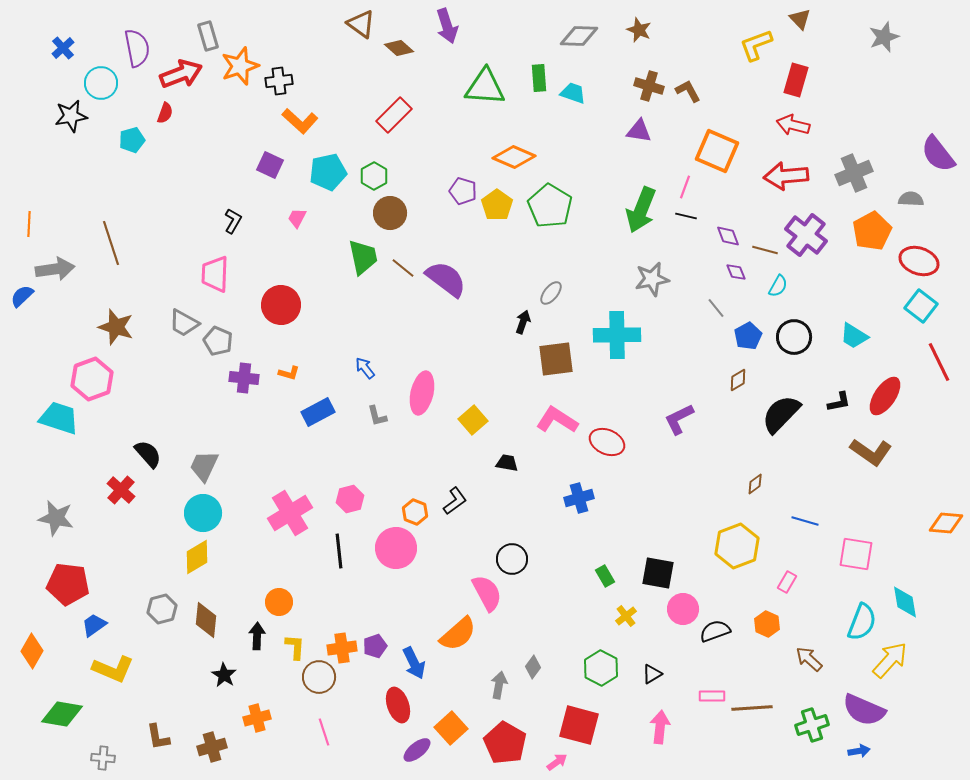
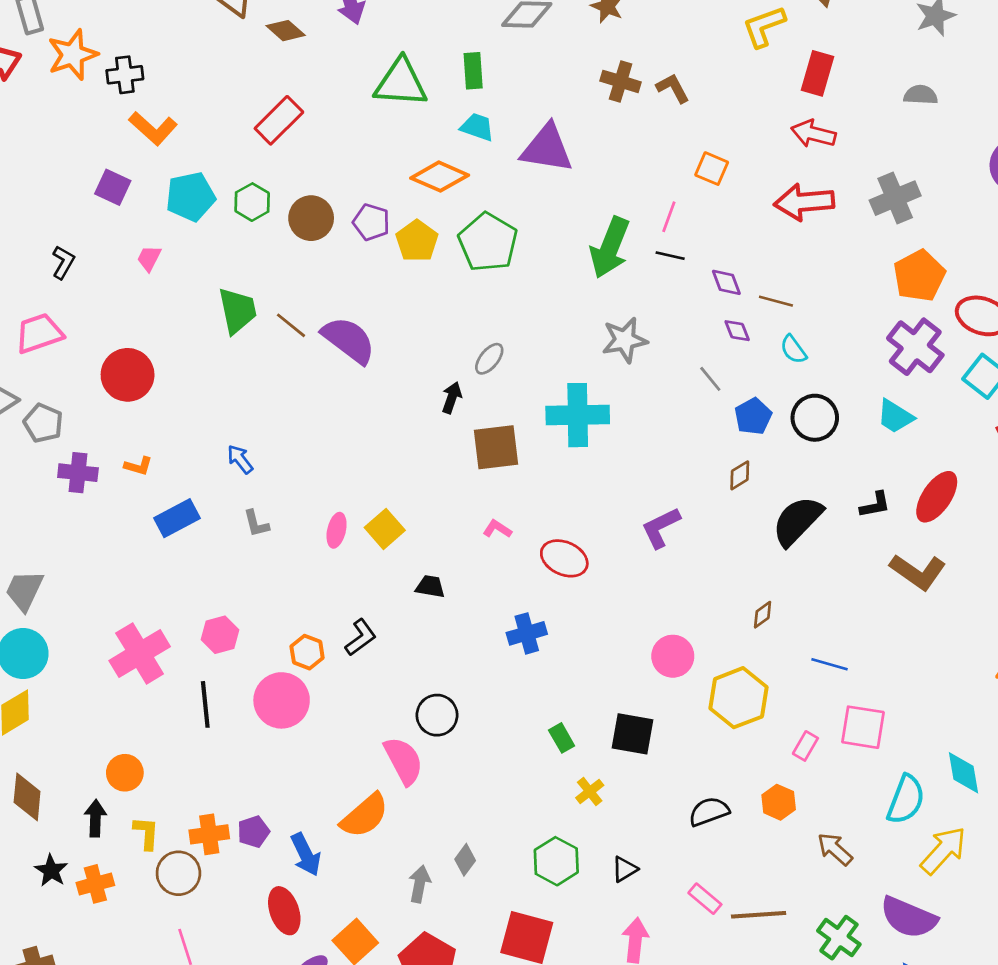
cyan trapezoid: (573, 93) -> (477, 127), moved
purple triangle: (639, 131) -> (547, 148), moved, size x1.6
orange square: (717, 151) -> (712, 169), size x0.6
gray semicircle: (911, 199) -> (921, 95), moved
brown circle: (390, 213) -> (311, 218), moved
purple cross: (806, 235) -> (915, 347), moved
pink trapezoid: (215, 274) -> (39, 333), turned 69
cyan semicircle: (778, 286) -> (793, 349), turned 115
pink ellipse: (422, 393) -> (337, 530), moved, size x0.6
pink L-shape: (557, 420) -> (497, 529), size x0.5
pink square: (856, 554) -> (863, 727), moved
pink circle: (683, 609) -> (673, 656), moved
pink rectangle: (712, 696) -> (705, 899), turned 40
orange cross: (257, 718) -> (95, 884), moved
green cross: (812, 725) -> (839, 938), turned -36

